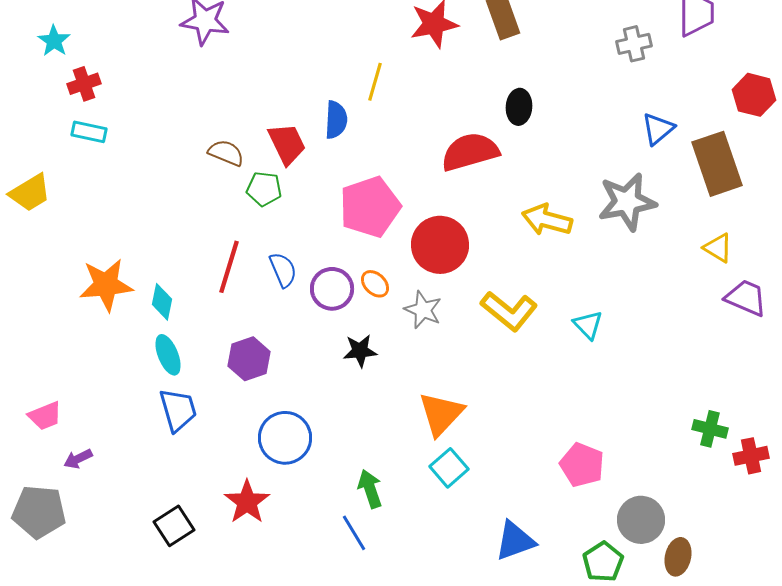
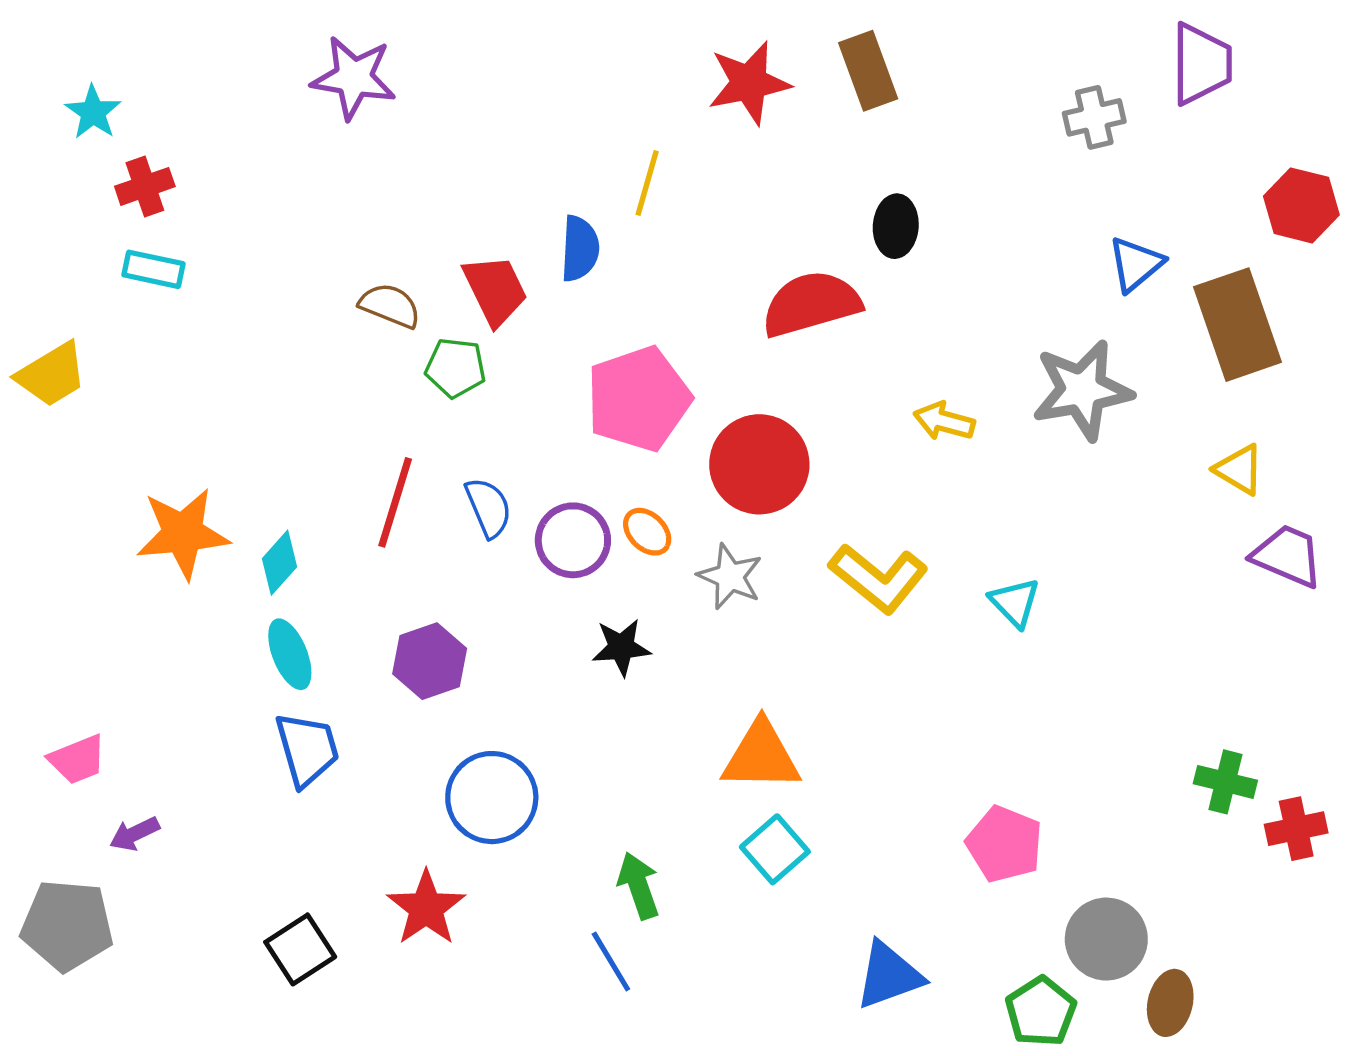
yellow arrow: (547, 220) -> (944, 421), size x0.7
cyan diamond: (162, 302) -> (279, 563), turned 30
orange triangle: (441, 414) -> (761, 756), turned 48

